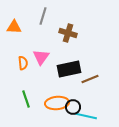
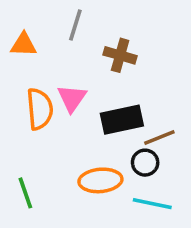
orange semicircle: (23, 63) -> (40, 109), size x1.6
green line: (26, 99) -> (25, 193), moved
black circle: (73, 107) -> (145, 163), moved

